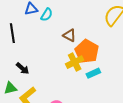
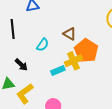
cyan semicircle: (47, 15) -> (43, 45), moved
cyan rectangle: (93, 73) -> (58, 70), moved

